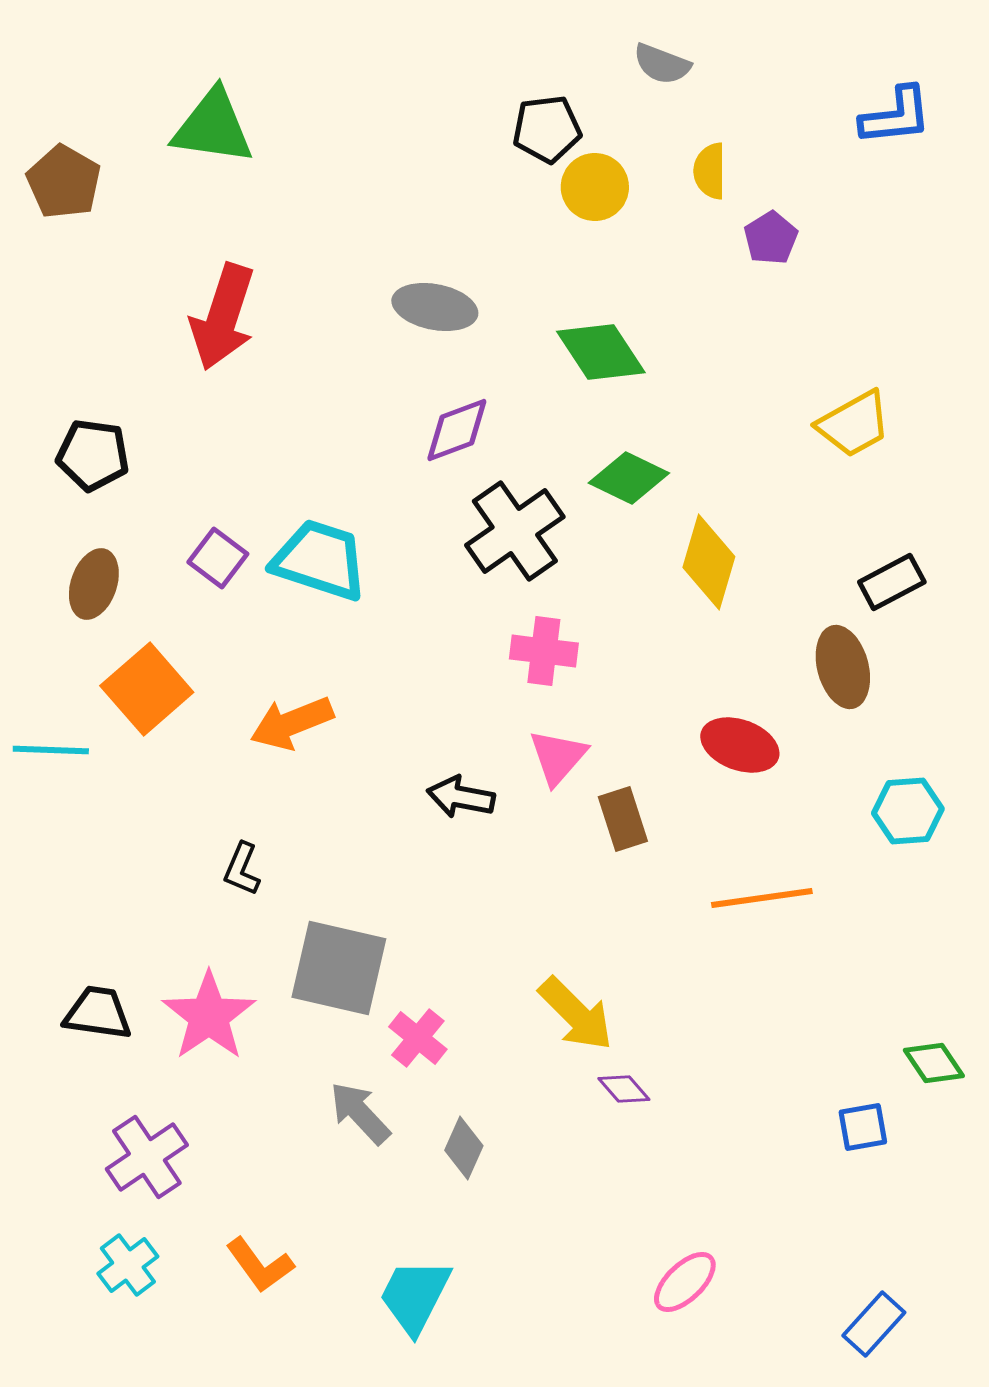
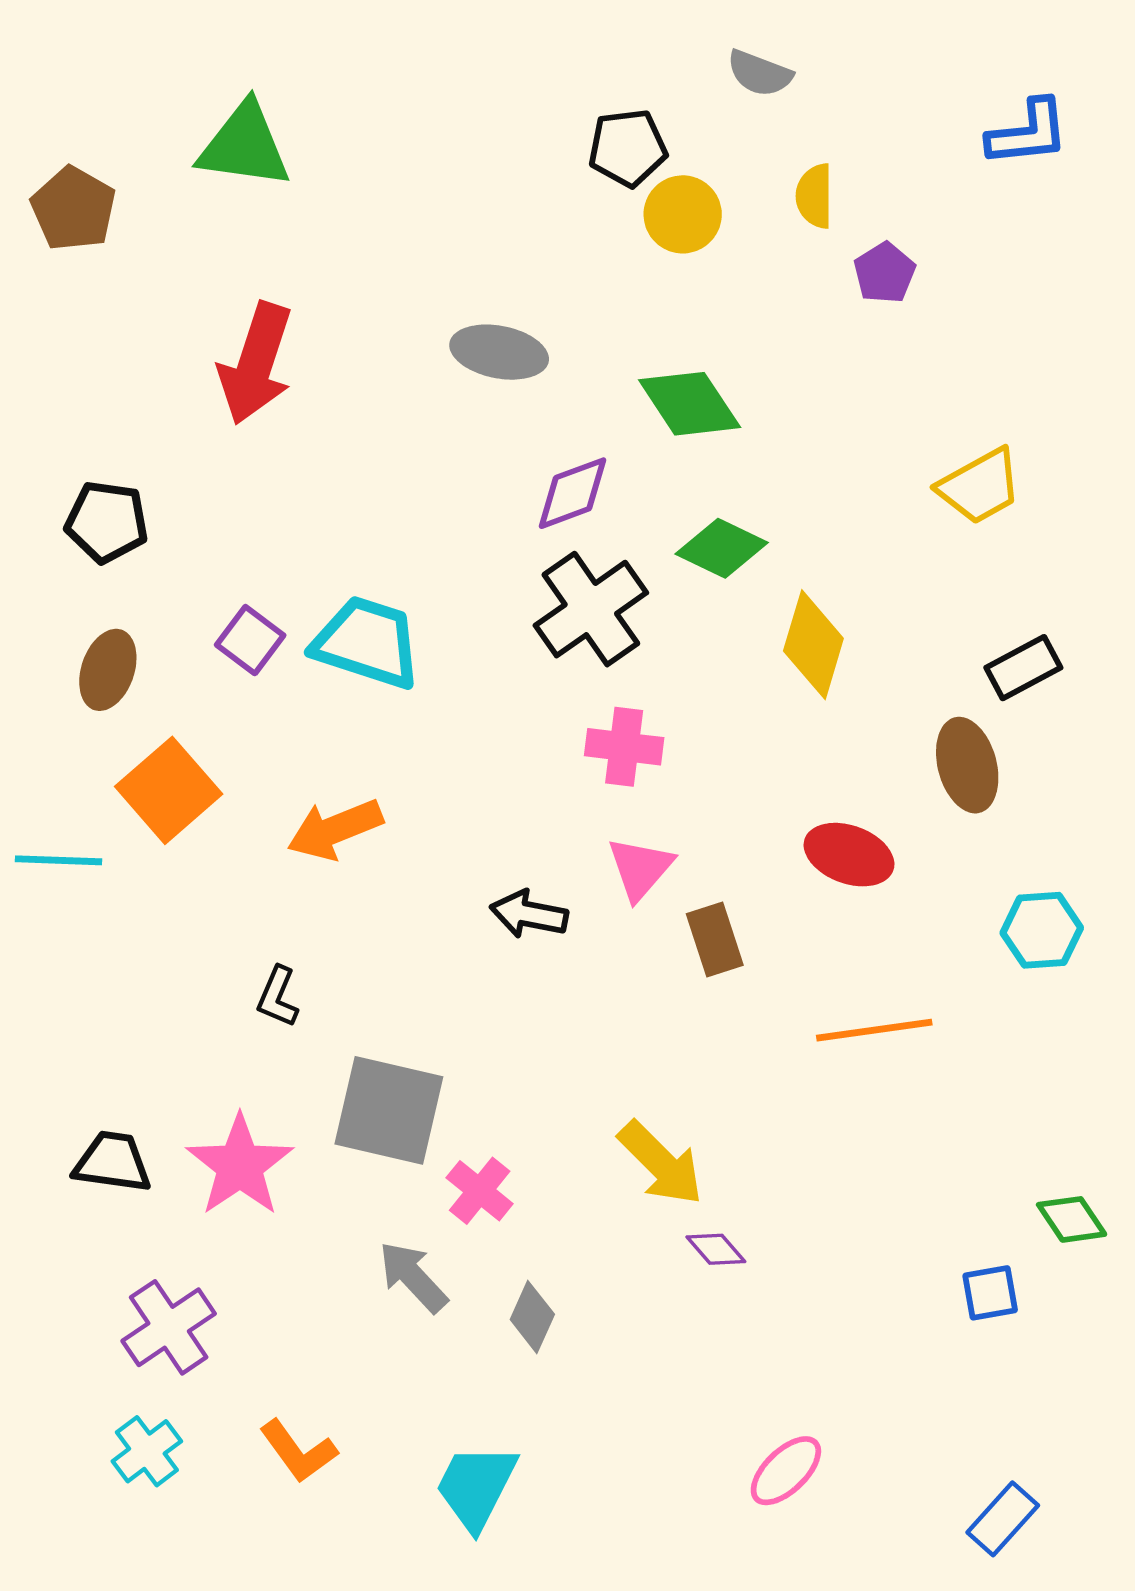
purple diamond: (457, 430) -> (573, 493), moved

